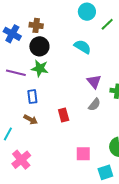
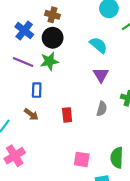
blue cross: (12, 34) -> (24, 31), moved
green star: (40, 68) -> (49, 61), turned -30
purple triangle: (94, 82) -> (101, 75), moved
gray semicircle: (94, 105) -> (102, 109), turned -32

